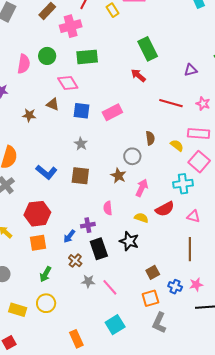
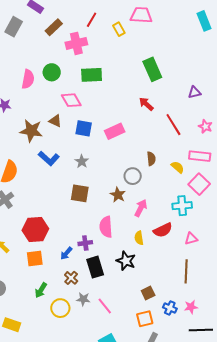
red arrow: (138, 75) -> (146, 104), moved
red line: (171, 103) -> (173, 125), turned 40
brown star: (29, 115) -> (31, 131), size x1.6
blue L-shape: (46, 172) -> (49, 158), moved
pink semicircle: (108, 208) -> (106, 227), size x1.5
pink triangle: (193, 216) -> (191, 239), turned -32
yellow semicircle: (141, 218) -> (139, 238), turned -120
yellow circle: (46, 303) -> (60, 308), moved

